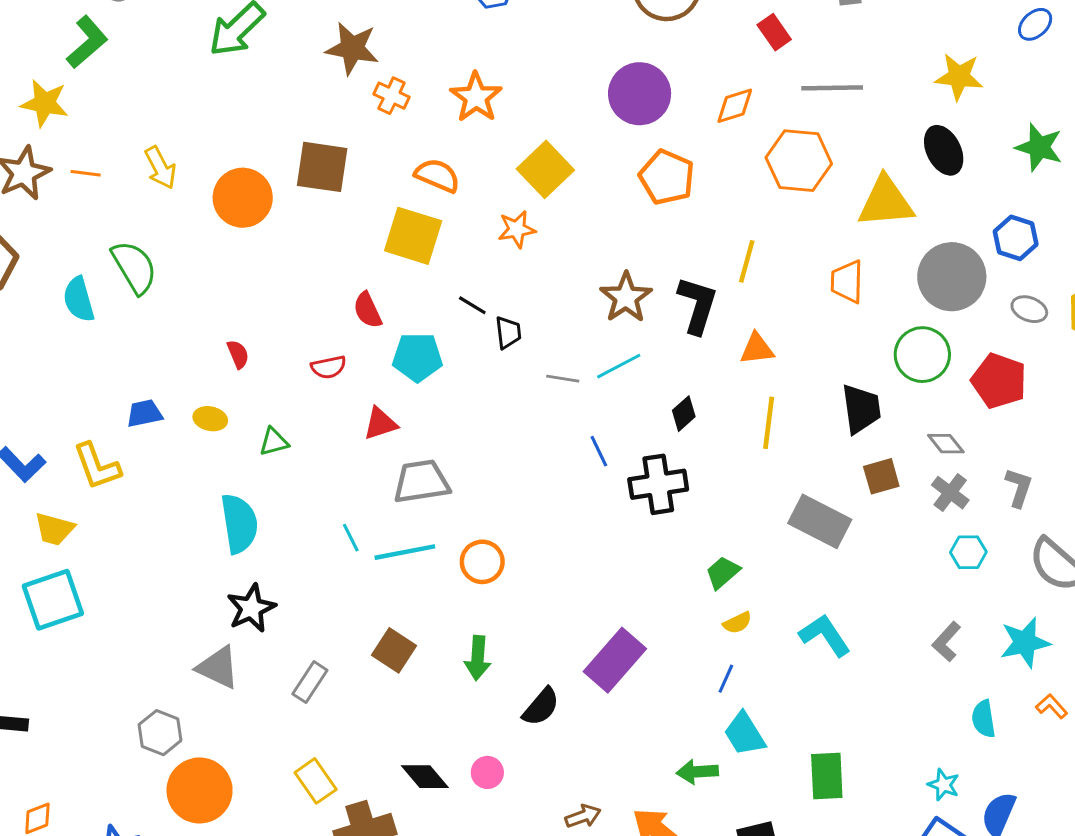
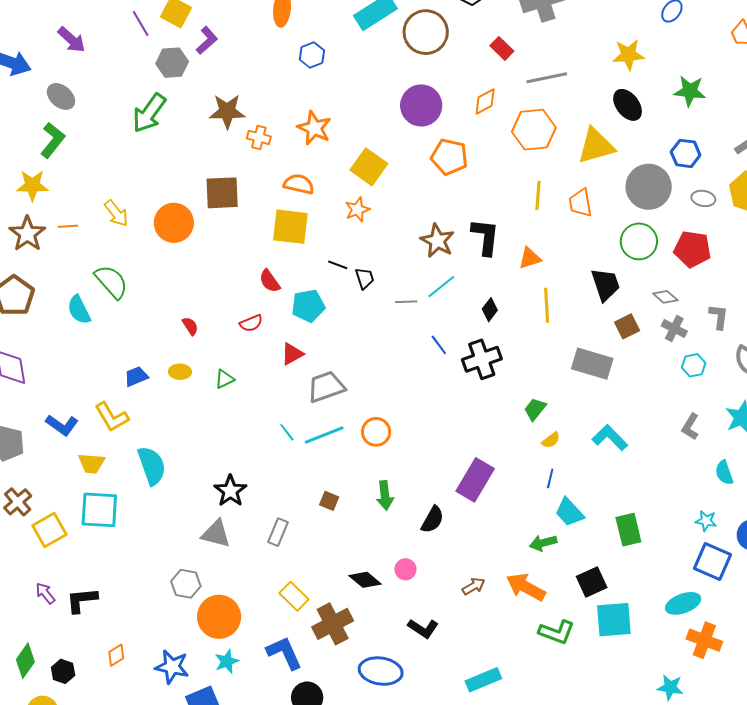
yellow line: (747, 261) -> (538, 196), moved
cyan semicircle: (239, 524) -> (152, 466), moved
cyan square: (53, 600) -> (99, 510), turned 33
brown square: (394, 650) -> (329, 501), size x0.7

